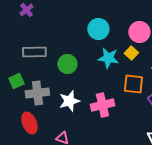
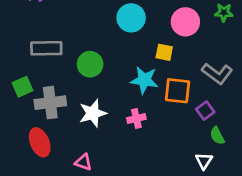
yellow square: (131, 53) -> (164, 52), moved, turned -32
cyan star: (108, 58) -> (144, 80), moved
pink cross: (102, 105) -> (136, 118), size x0.6

